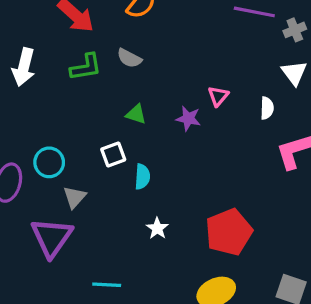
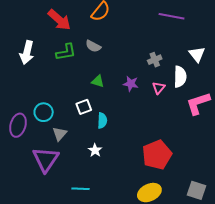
gray cross: (295, 30) -> (155, 60), moved
pink triangle: (218, 96) -> (159, 88), moved
white semicircle: (267, 108) -> (180, 77), size x1.5
white star: (157, 228) -> (95, 150), moved

